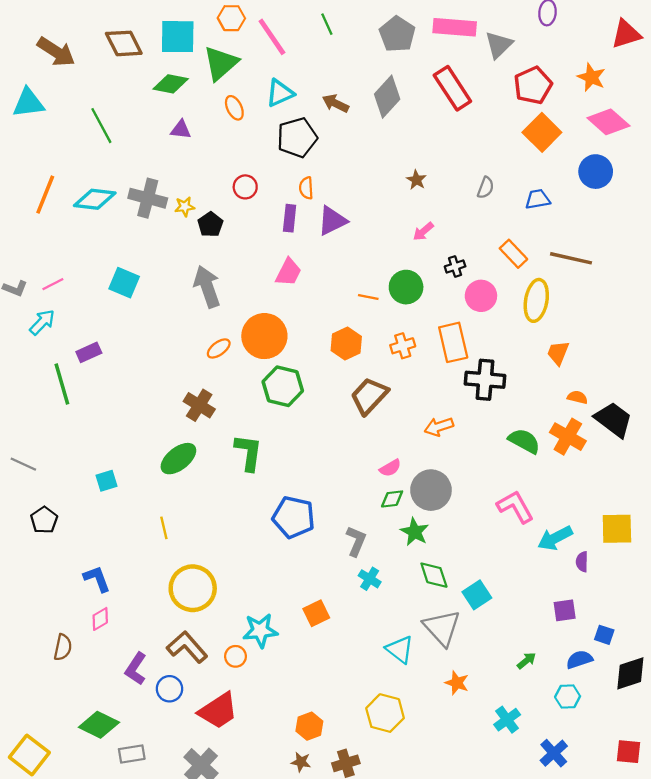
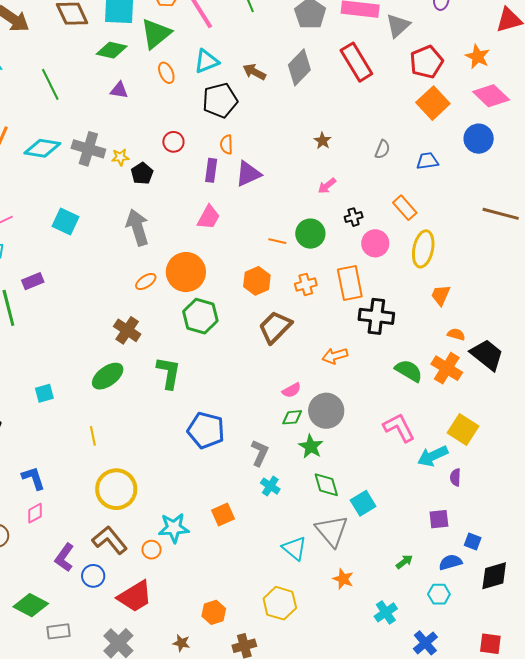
brown line: (571, 258) -> (501, 214), moved
yellow square: (617, 529) -> (463, 429), moved, turned 32
brown star: (301, 762) -> (181, 643), moved

